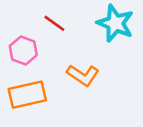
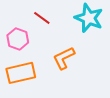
orange L-shape: (83, 75) -> (64, 58), turned 120

